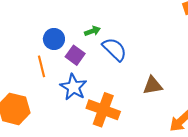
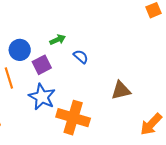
blue semicircle: (114, 49) -> (81, 57), size x0.6
purple square: (75, 55) -> (42, 65), turned 30

